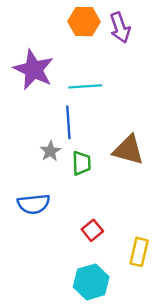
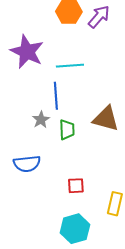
purple arrow: (120, 28) -> (99, 17), turned -120
red square: (92, 230) -> (76, 186), turned 36

